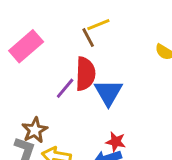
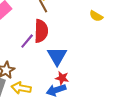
blue triangle: (108, 93) -> (57, 56), moved

